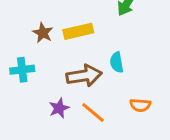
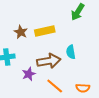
orange semicircle: (140, 105) -> (83, 88), moved
purple star: (59, 108) -> (29, 74), moved

